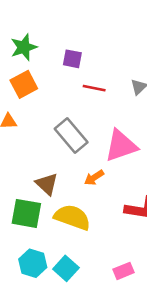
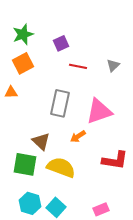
purple square: (72, 59) -> (61, 43), turned -35
gray rectangle: (71, 135) -> (60, 103), turned 52

